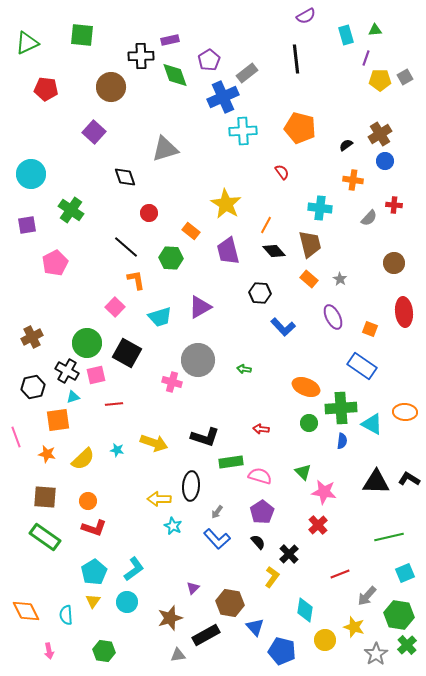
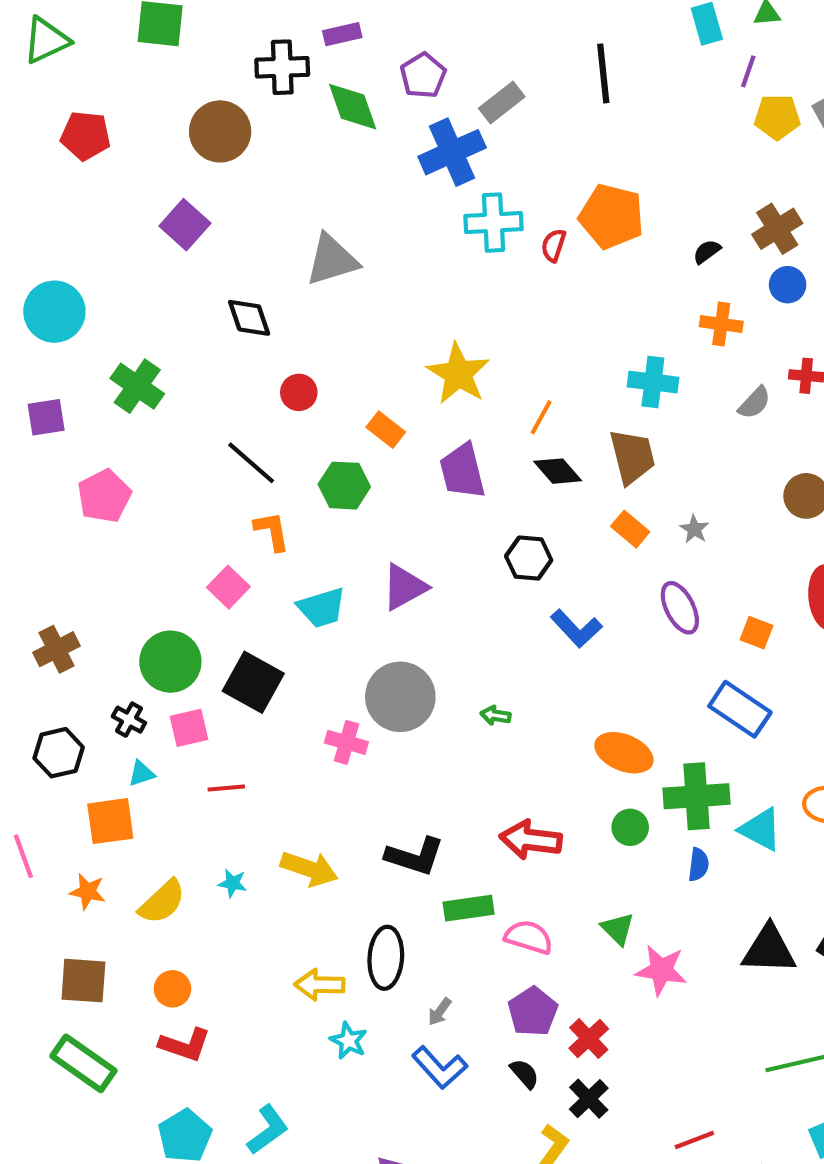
red semicircle: (282, 172) -> (554, 245), moved, turned -126
black cross: (67, 371) -> (129, 720), size x0.7
red arrow: (261, 429) -> (531, 840), size x1.8
red cross: (318, 525) -> (589, 1039), moved

